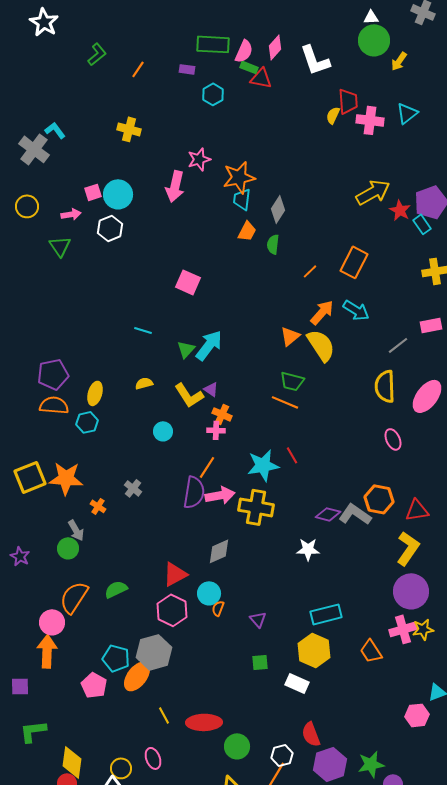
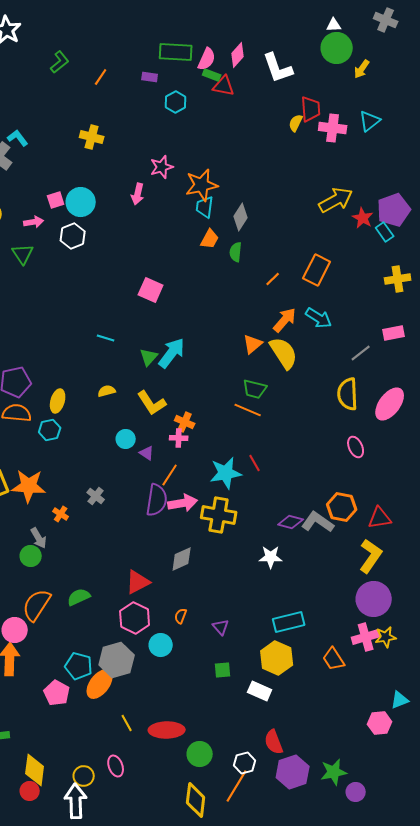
pink arrow: (175, 186) -> (138, 194), size x0.7
purple triangle: (211, 389) -> (147, 453), moved
cyan circle: (209, 593) -> (161, 645), moved

